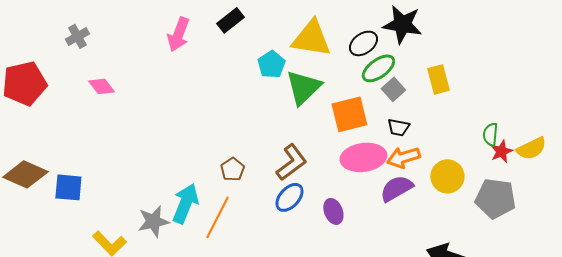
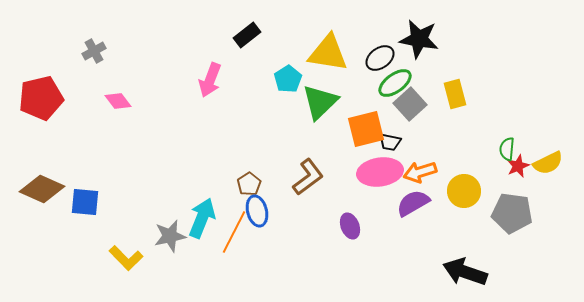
pink arrow: (178, 34) -> (210, 80), moved
gray square: (393, 89) -> (410, 104), size x1.4
black trapezoid: (398, 127) -> (390, 142), moved
blue ellipse: (289, 197) -> (257, 211), moved, turned -56

